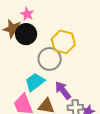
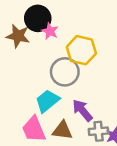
pink star: (27, 14) -> (50, 31), moved
black circle: (26, 34) -> (38, 18), moved

